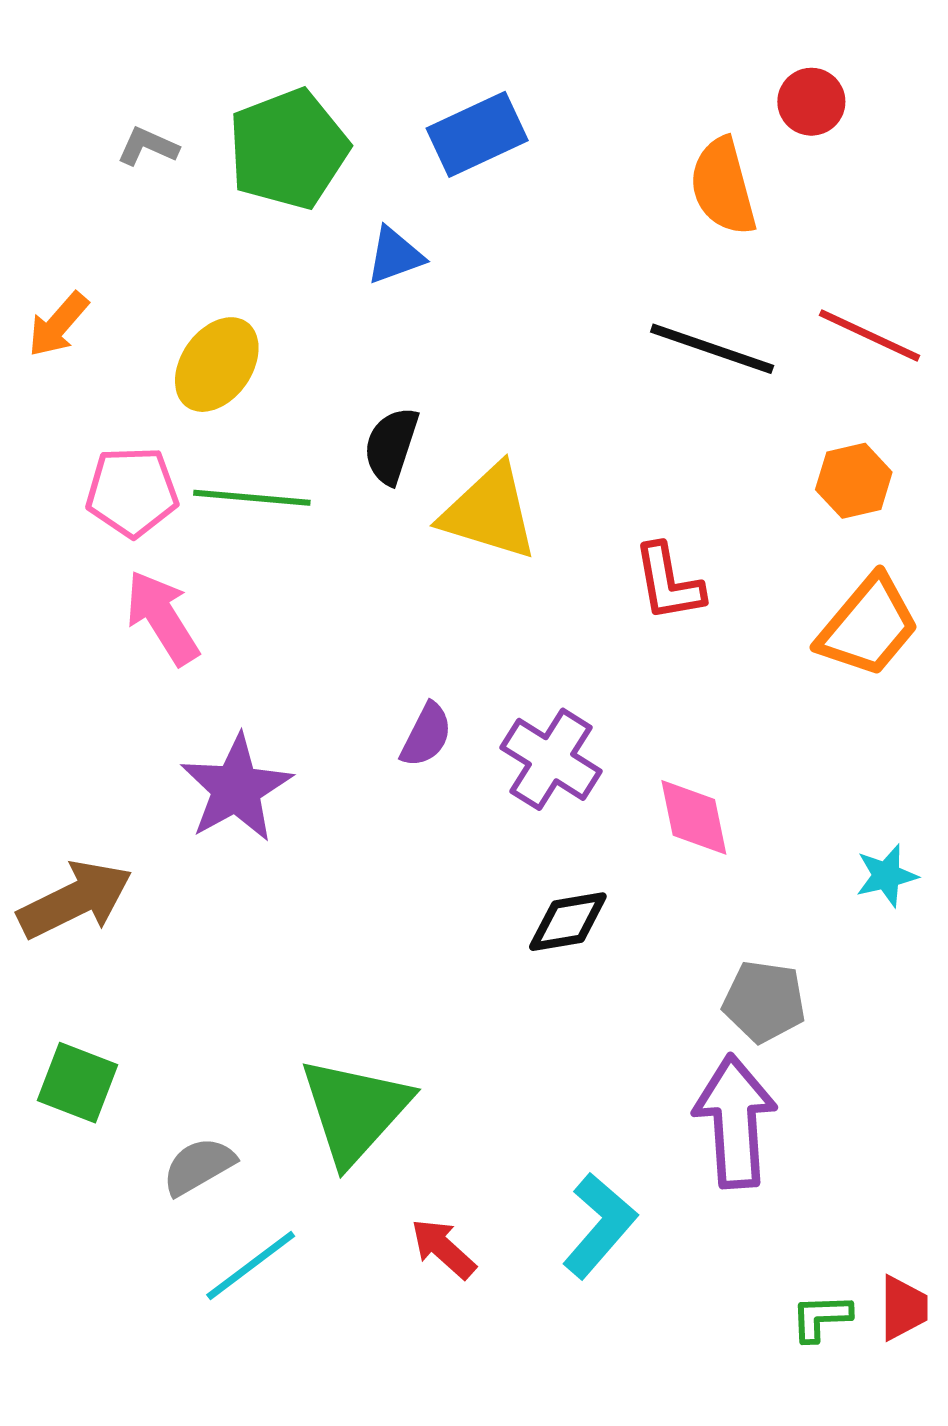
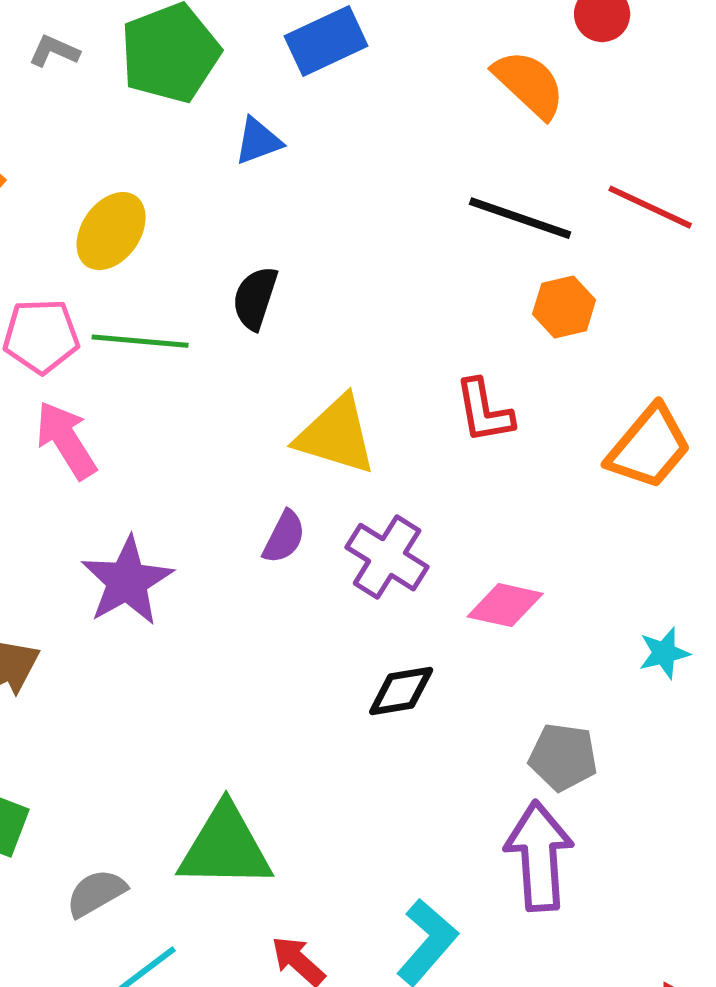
orange semicircle: (723, 186) -> (529, 84), turned 148
orange hexagon: (854, 481) -> (564, 307), moved
yellow triangle: (489, 512) -> (336, 435), moved
pink diamond: (694, 817) -> (505, 605), turned -66
green triangle: (355, 1110) -> (225, 847), turned 49

